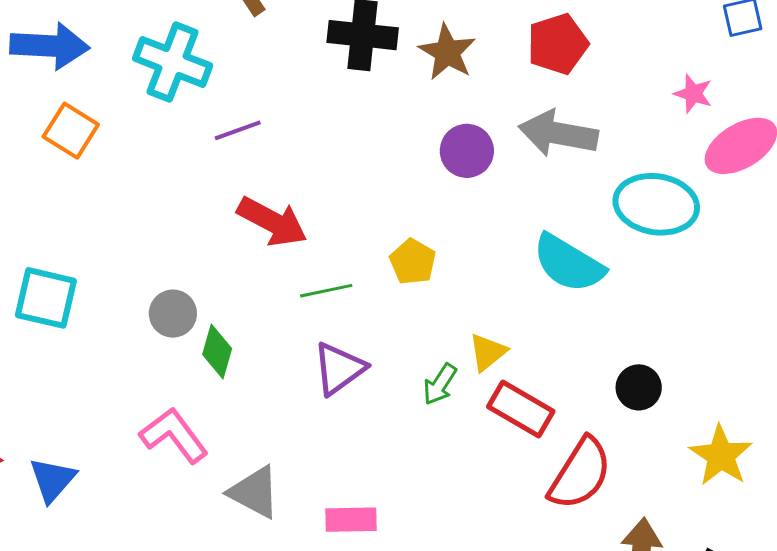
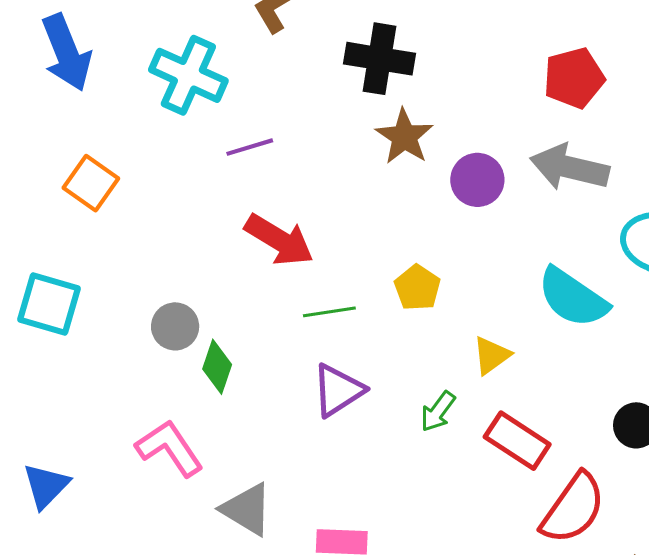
blue arrow: (50, 46) -> (66, 53), turned 62
brown star: (447, 52) -> (404, 137), moved
orange square: (71, 131) -> (91, 183), moved
yellow triangle: (488, 352) -> (492, 355), moved

